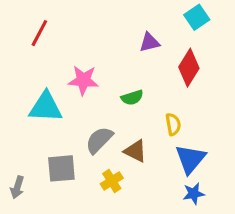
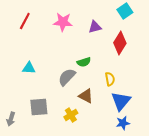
pink star: (83, 80) -> (63, 22), moved
cyan triangle: (46, 107) -> (29, 68), size x0.6
gray semicircle: (99, 140) -> (67, 77), moved

